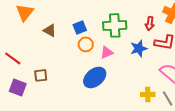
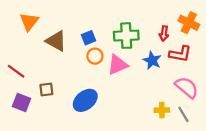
brown triangle: (50, 30) -> (56, 41), size x1.5
blue star: (139, 48) -> (152, 60), turned -30
pink triangle: (107, 52) -> (118, 65), size x1.5
blue ellipse: (95, 77) -> (85, 100), moved

